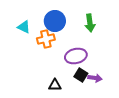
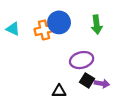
cyan triangle: (24, 27) -> (13, 29), moved
orange cross: (46, 39) -> (44, 30), moved

